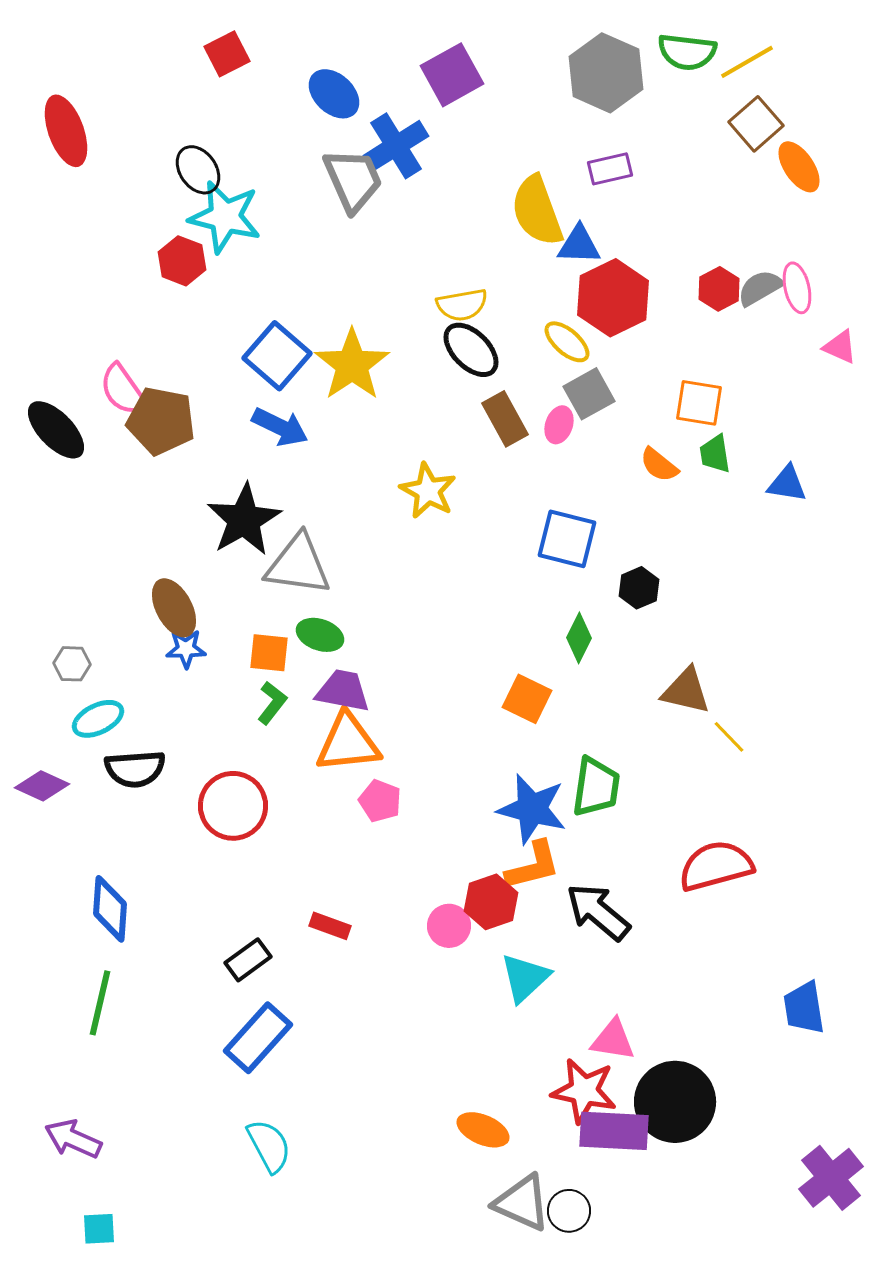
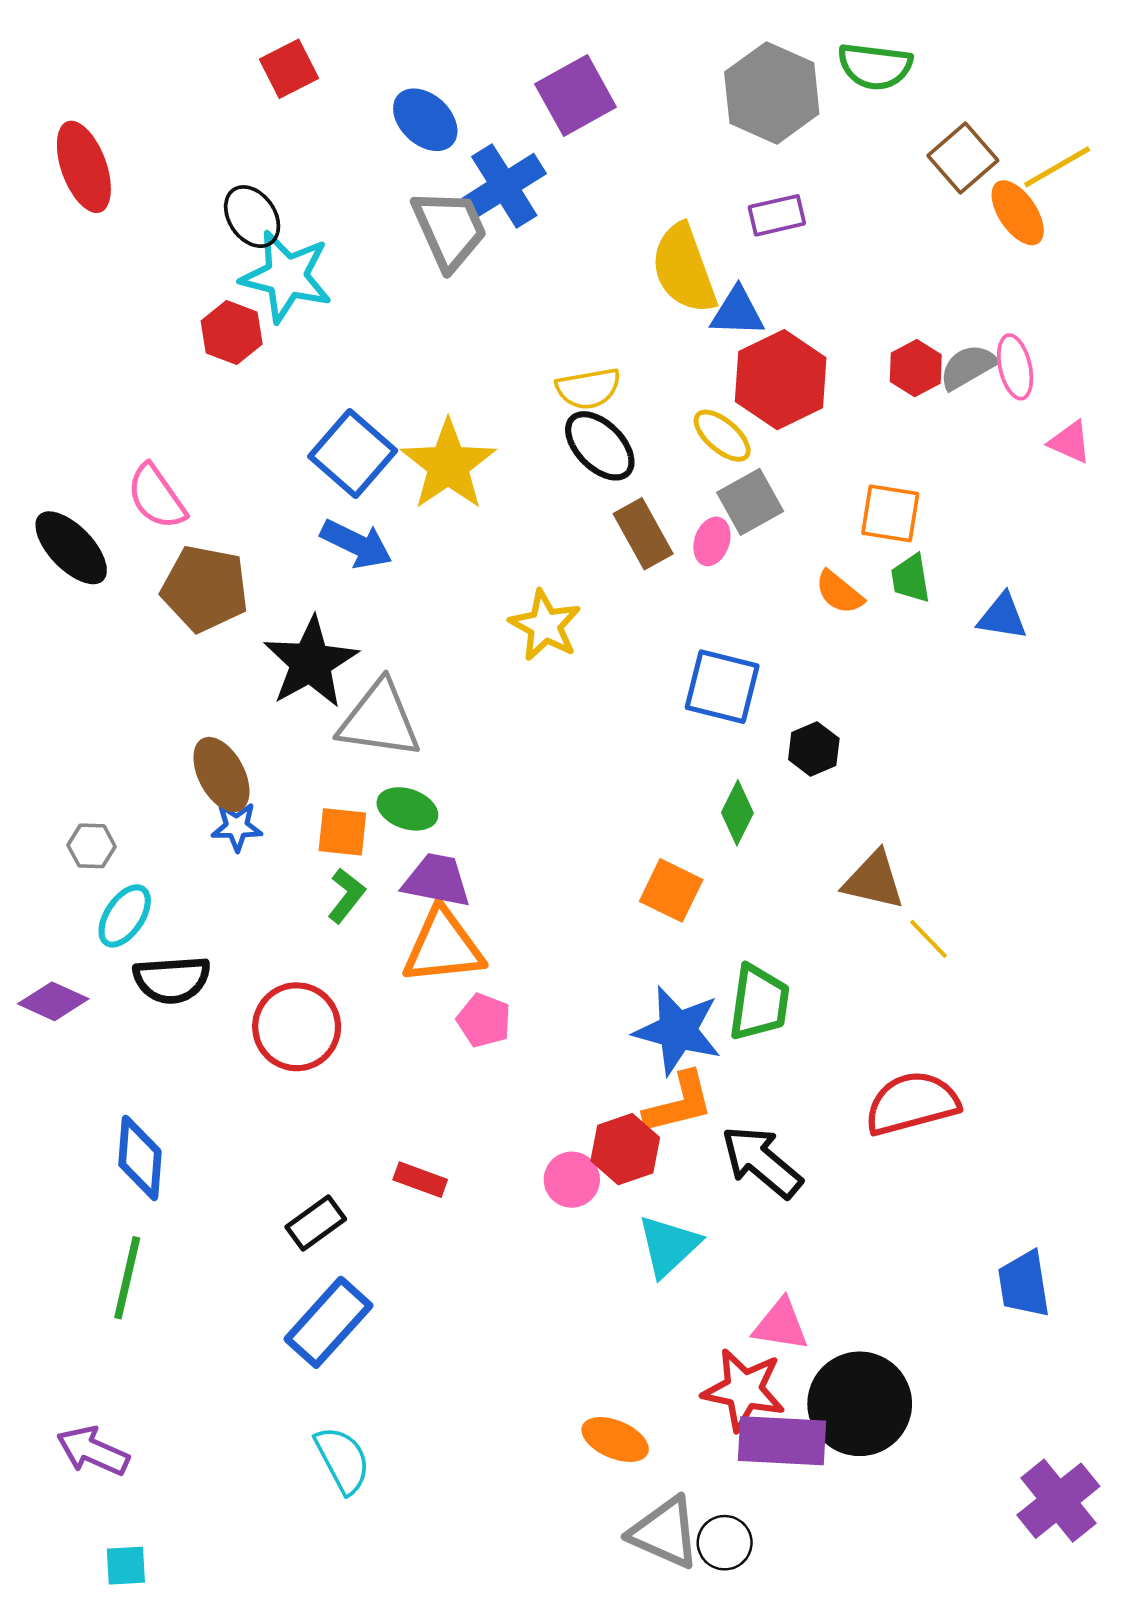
yellow line: (747, 62) -> (1057, 167), moved
brown pentagon: (161, 421) -> (205, 589), moved
cyan ellipse: (98, 719) -> (125, 916), turned -30

